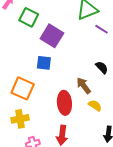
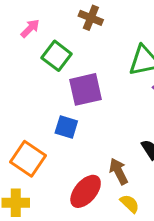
purple square: (52, 36) -> (86, 89), turned 35
red ellipse: (64, 103) -> (86, 191), turned 35

